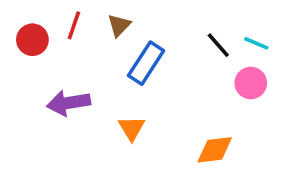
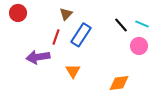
red line: (74, 25) -> (56, 37), moved
red circle: (32, 40) -> (18, 13), moved

